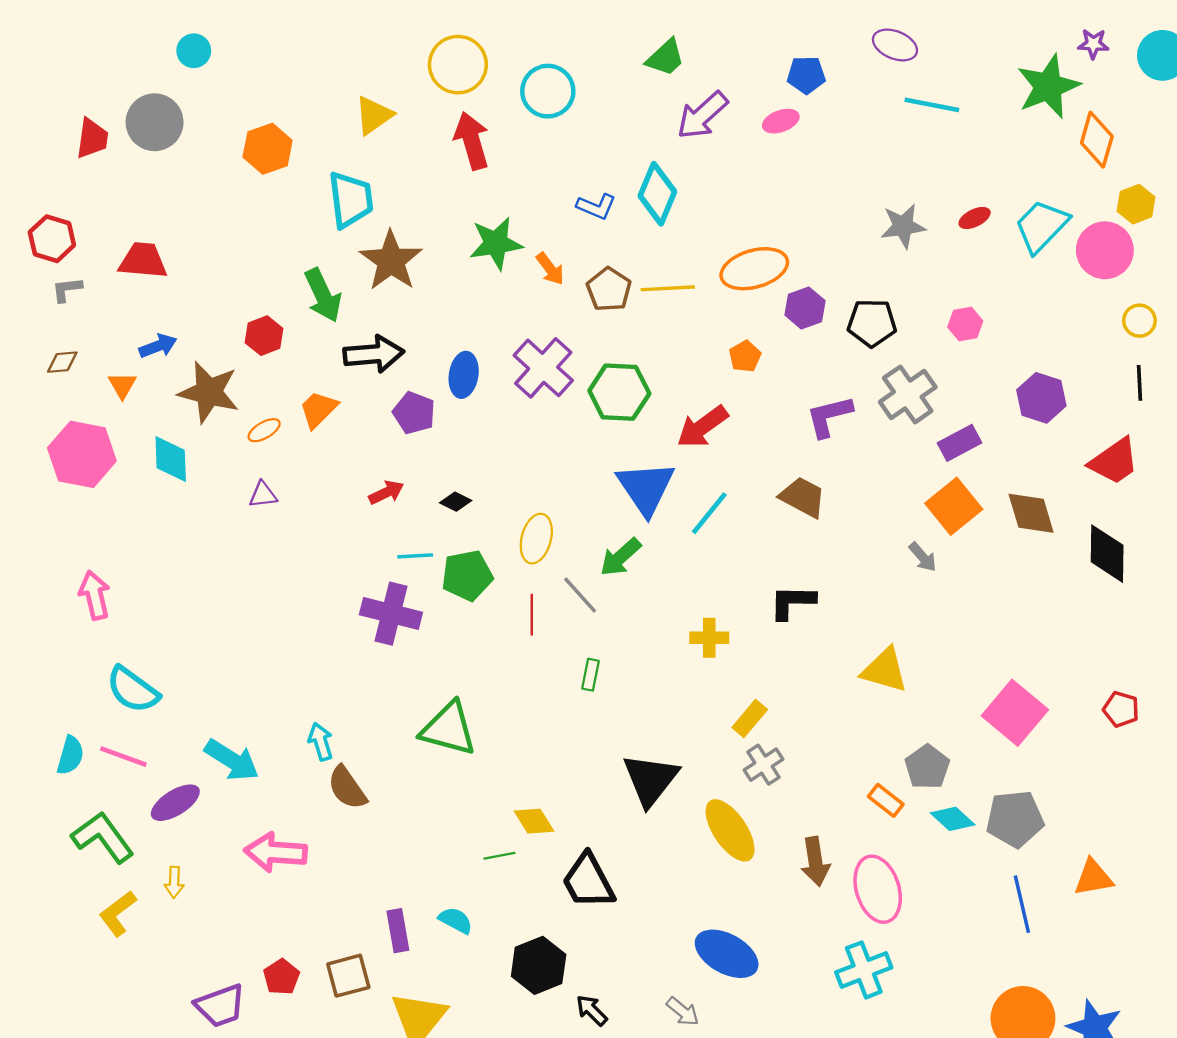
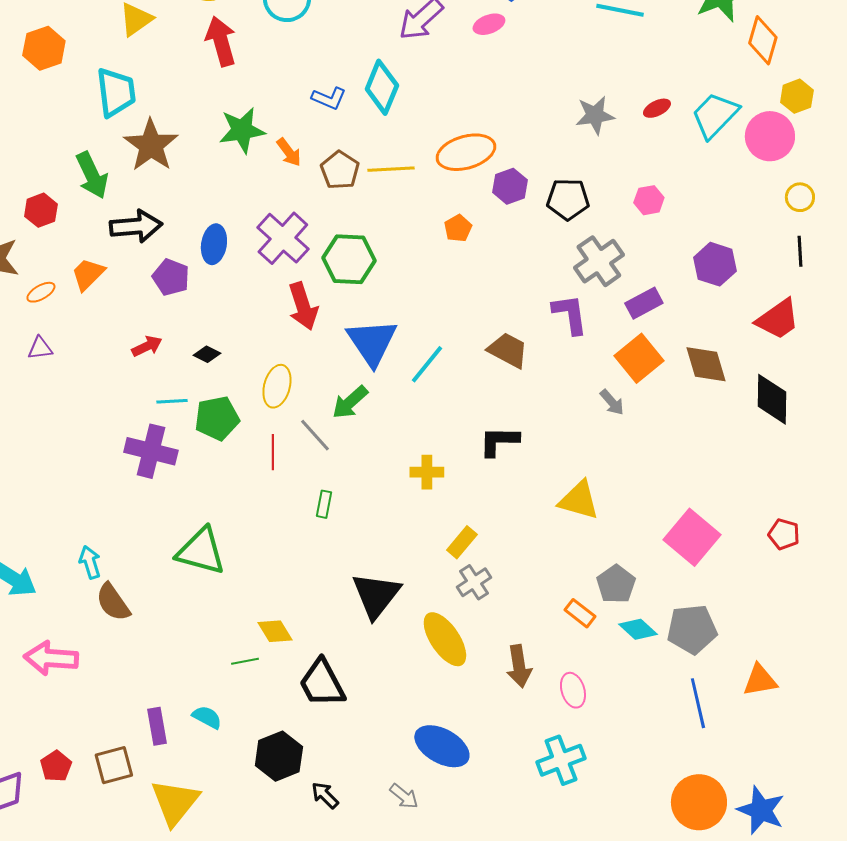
purple L-shape: (829, 416) -> (570, 314), moved, turned 96
red arrow: (702, 427) -> (303, 306), moved, turned -72
pink ellipse: (878, 889) -> (573, 690), size x0.6

